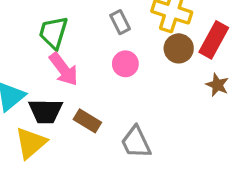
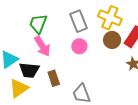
gray rectangle: (120, 22) -> (79, 21), size x1.5
brown rectangle: (87, 121) -> (54, 78), turned 35

